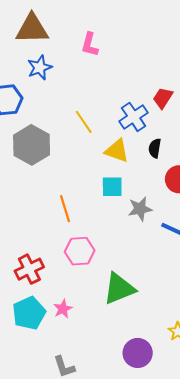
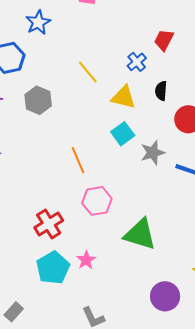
blue cross: (134, 117) -> (137, 62), size x0.7
gray hexagon: (32, 145) -> (38, 100), size x0.7
cyan square: (112, 187) -> (123, 134), turned -30
green triangle: (119, 289) -> (140, 234), turned 45

